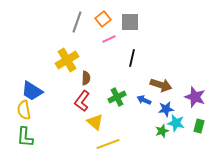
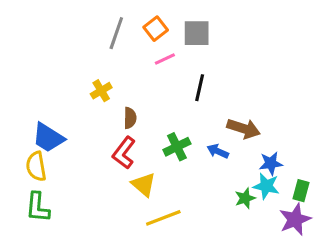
yellow cross: (67, 60) -> (101, 91), size x0.6
purple star: (195, 97) -> (295, 219), moved, turned 30
blue star: (166, 109) -> (271, 163), moved

